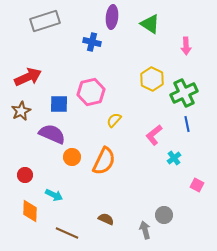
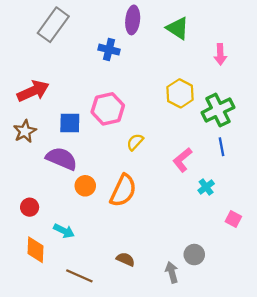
gray rectangle: (45, 21) -> (53, 25), turned -36

